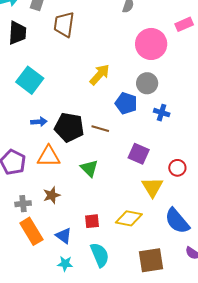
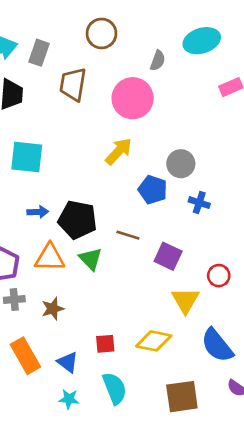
pink circle: (151, 44) -> (133, 98), moved
cyan square: (30, 80) -> (27, 157), turned -32
brown line: (100, 129) -> (128, 235), moved
green triangle: (89, 168) -> (91, 259), moved
gray cross: (23, 204) -> (14, 299), moved

